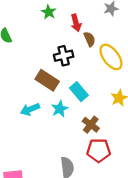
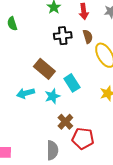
red arrow: (76, 23) -> (84, 11), moved
black cross: (64, 56) -> (63, 36), moved
brown cross: (91, 125) -> (65, 122), moved

